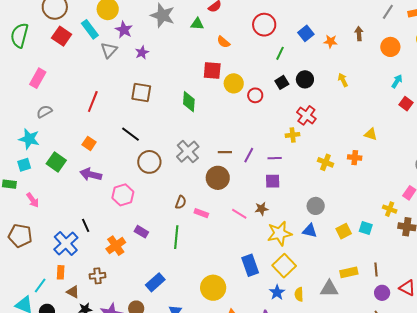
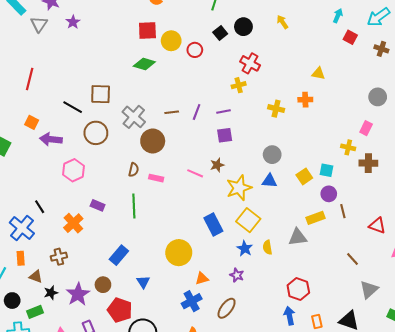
brown square: (141, 93) -> (101, 94), moved
green diamond: (189, 102) -> (144, 64), moved, turned -70
purple arrow: (91, 174) -> (51, 139), moved
brown circle: (218, 178) -> (153, 141), moved
purple circle: (382, 293) -> (329, 194), moved

